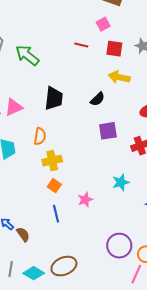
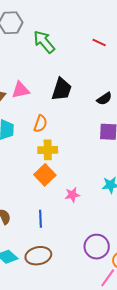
orange square: (54, 186) -> (45, 175), size x1.5
blue line: (56, 214) -> (41, 219), moved

